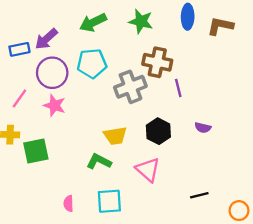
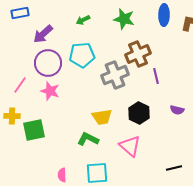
green arrow: (93, 23) -> (83, 20), size x0.6
blue rectangle: (19, 49) -> (20, 13), moved
brown cross: (157, 62) -> (138, 54), turned -35

